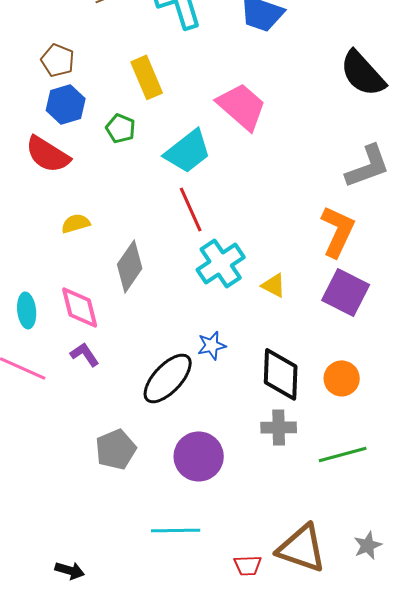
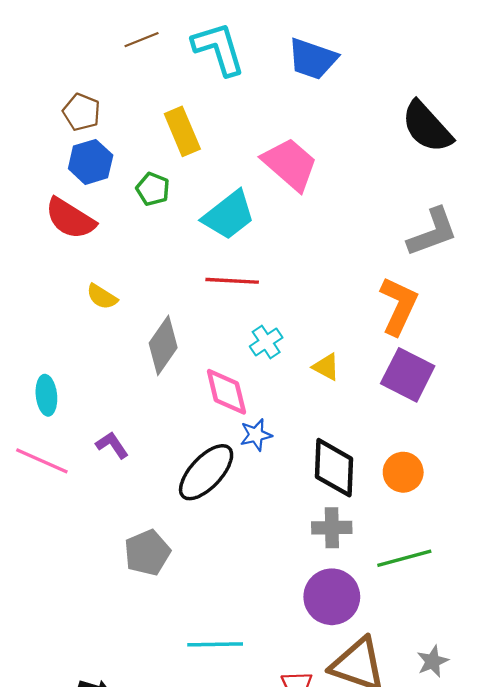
red line: (191, 209) -> (232, 281), turned -63
yellow semicircle: (76, 223) -> (102, 297), turned -132
cyan cross: (221, 263) -> (266, 342), size x0.6
pink diamond: (80, 307) -> (226, 392), moved
purple circle: (199, 456) -> (332, 597), moved

